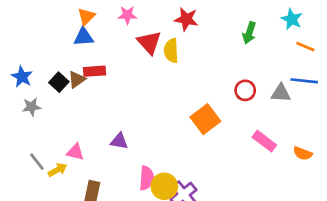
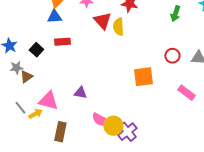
brown triangle: (77, 79) -> (26, 77), moved
orange square: (205, 119) -> (143, 77), turned 30
pink triangle: (75, 152) -> (48, 101), size x1.5
pink semicircle: (147, 178) -> (100, 120), turned 114

